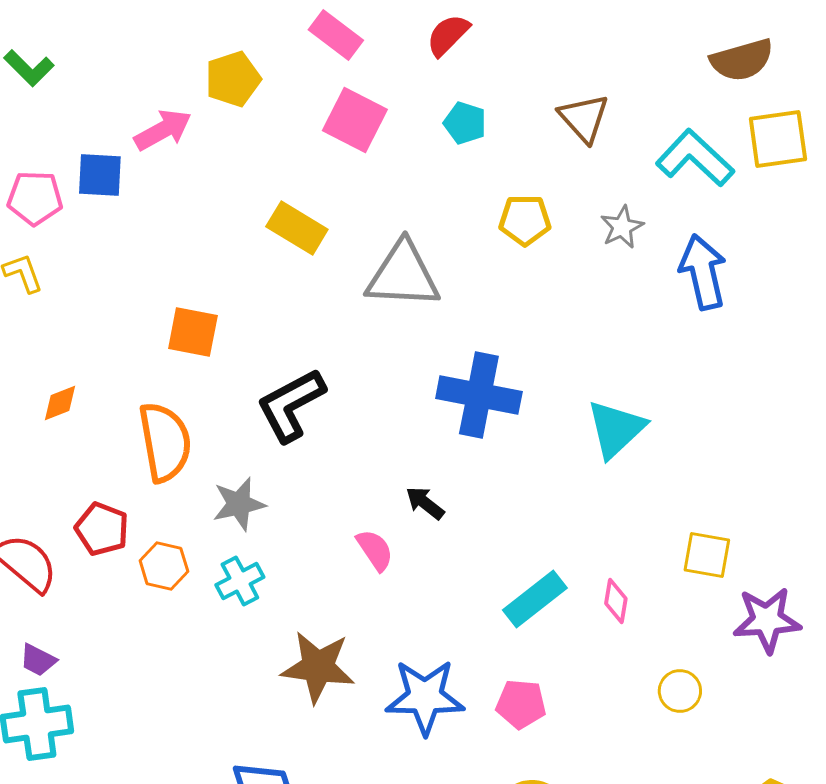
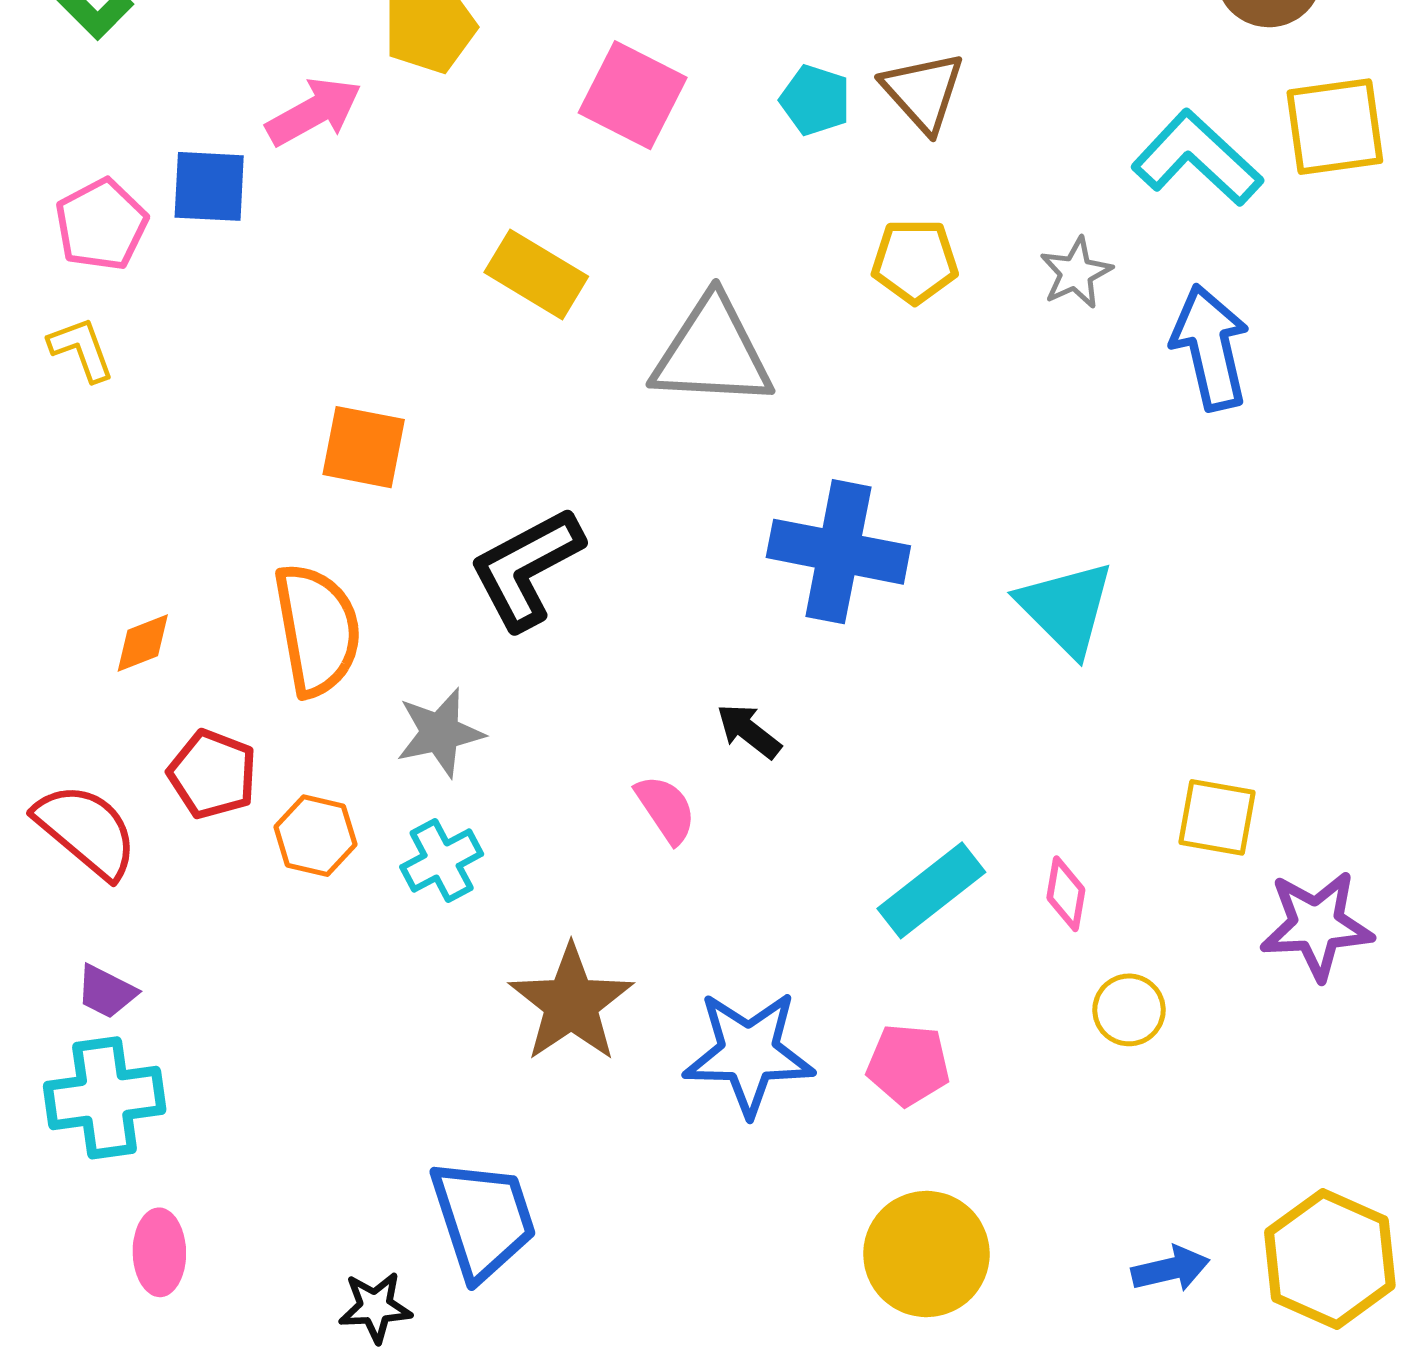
brown triangle: (584, 118) -> (923, 92), moved
pink pentagon: (35, 198) -> (101, 225), turned -30
orange diamond: (60, 403) -> (143, 643), moved
cyan triangle: (616, 429) -> (1066, 608), turned -32
brown star: (318, 667) -> (571, 1003), turned 30
yellow circle: (680, 691) -> (1129, 1010), moved

